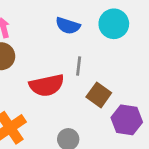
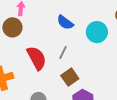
red semicircle: (47, 85) -> (37, 58), turned -125

